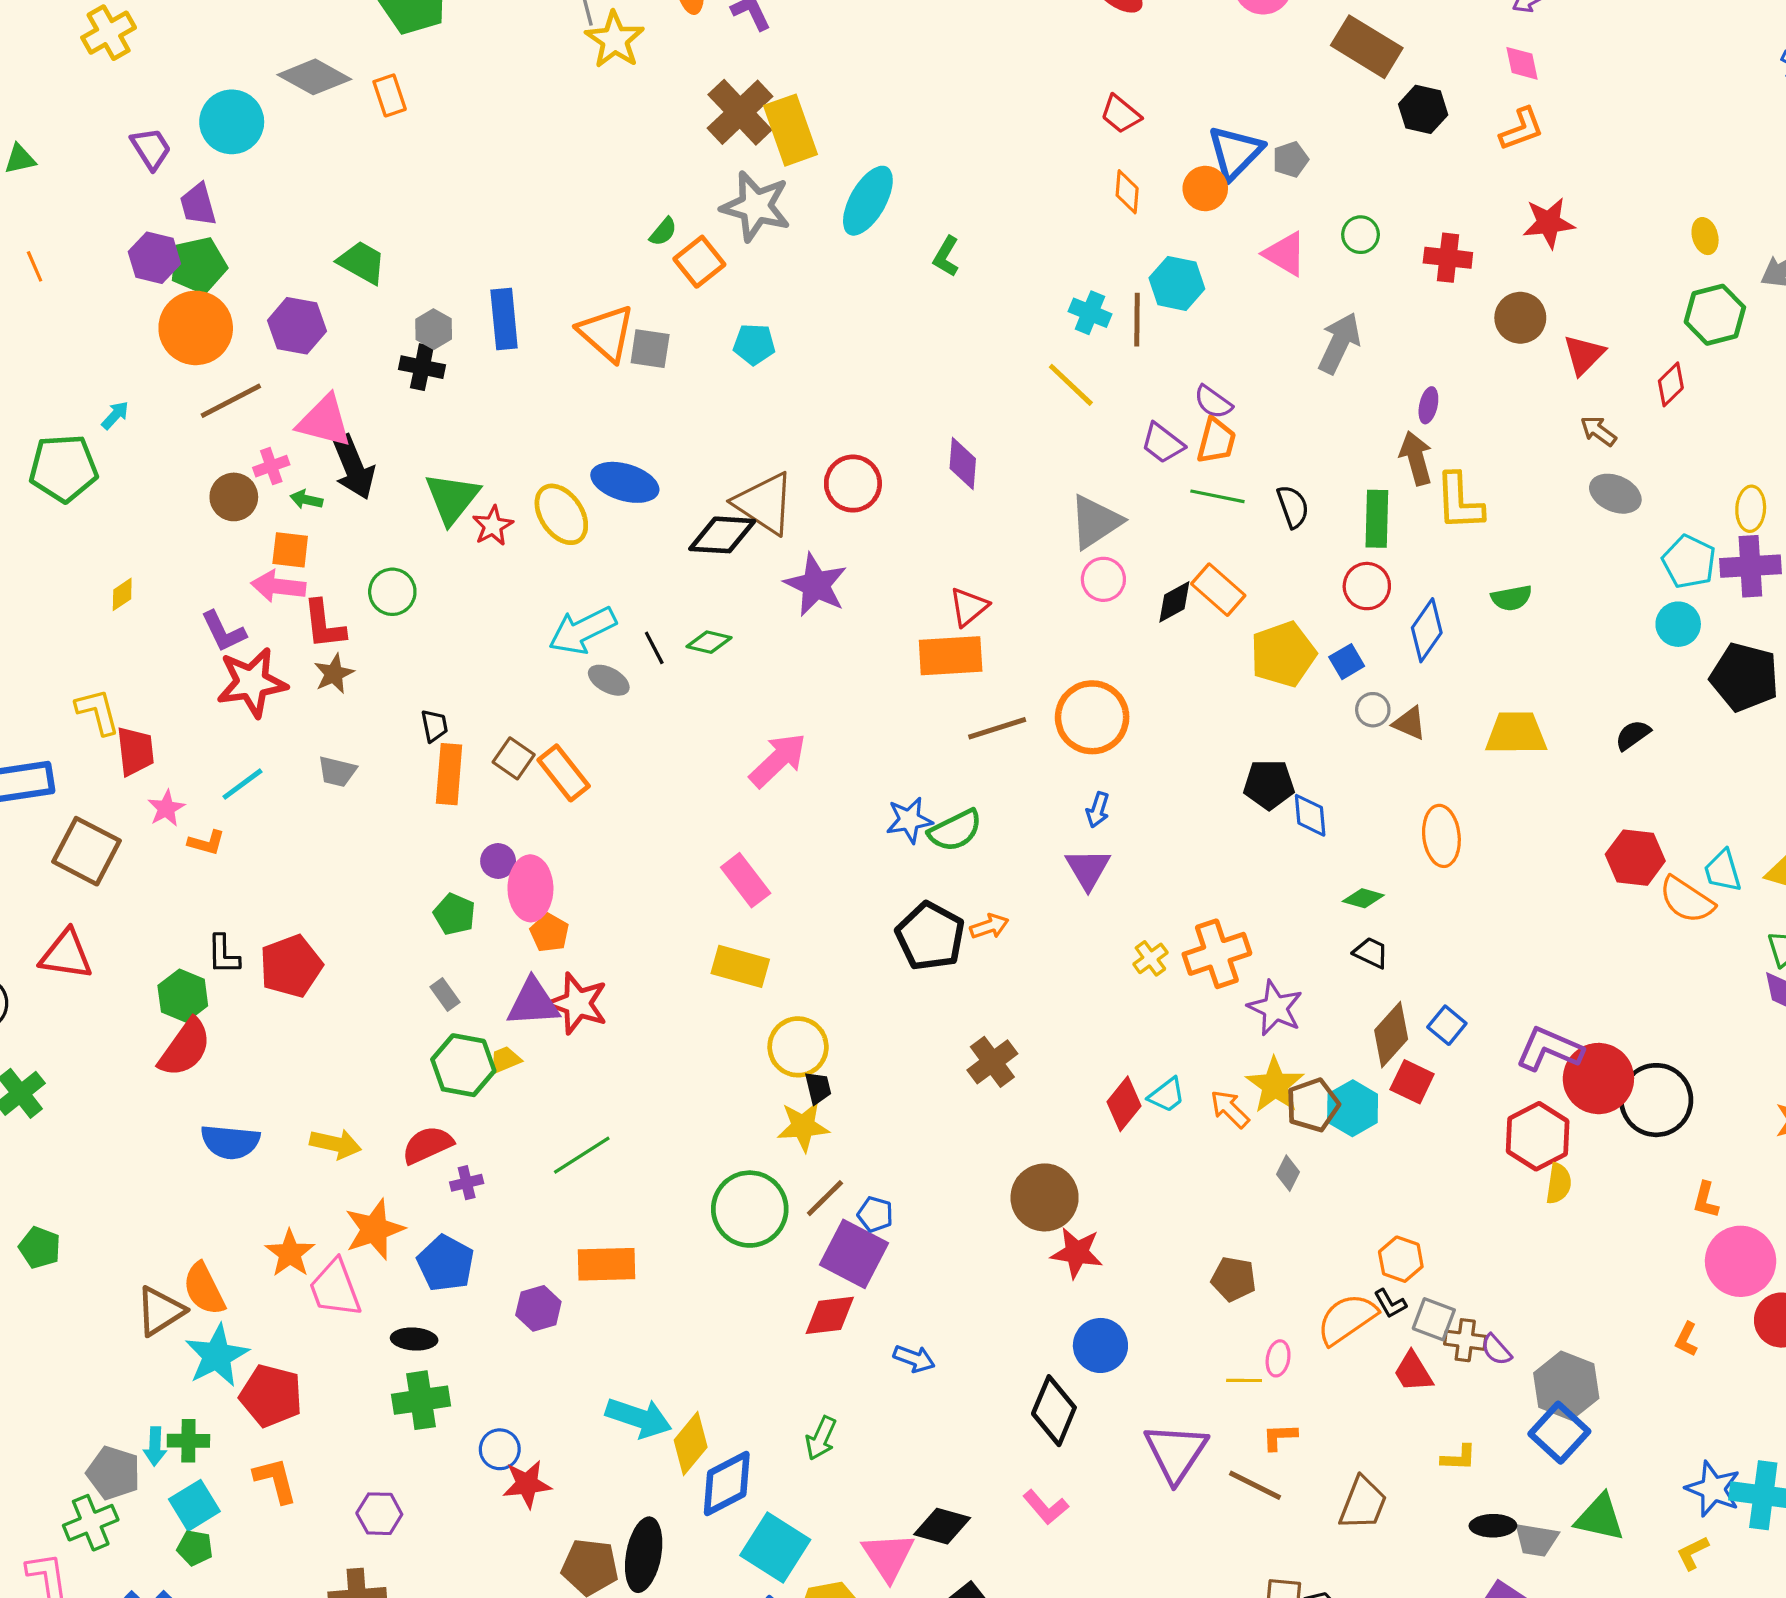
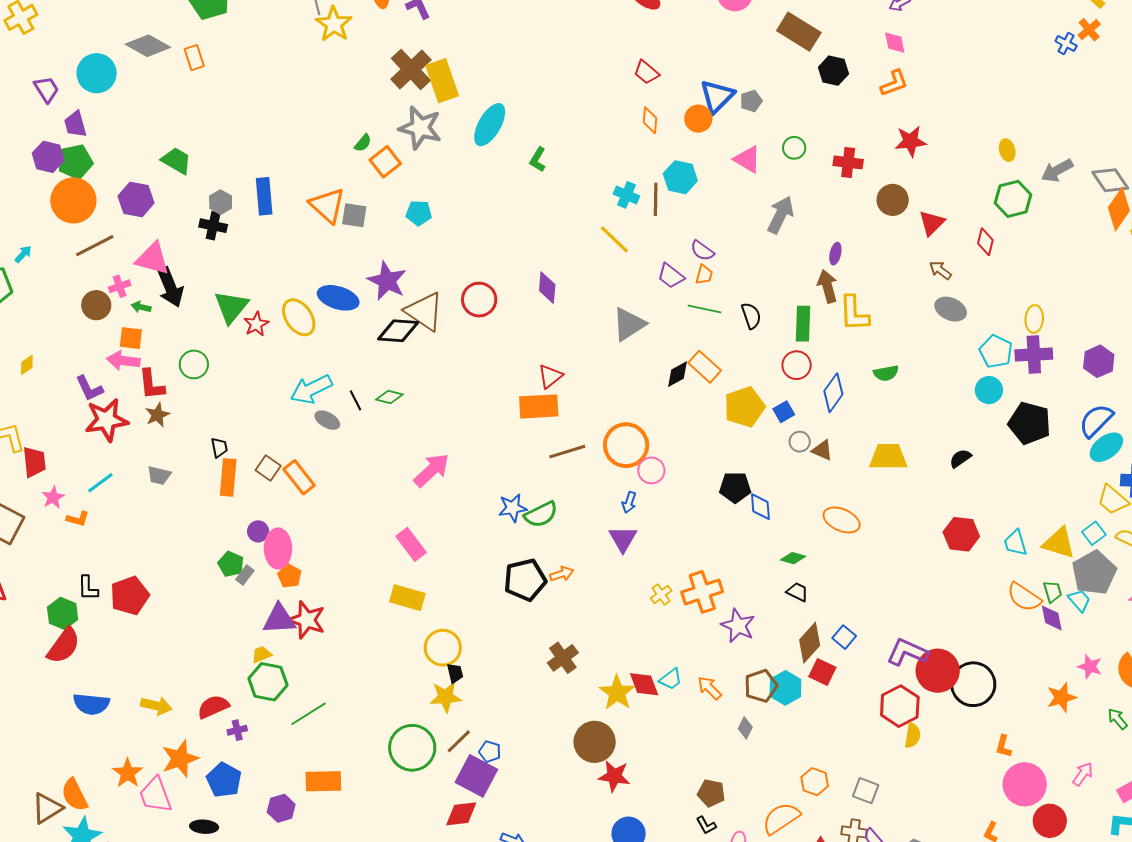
red diamond: (1671, 384) -> (985, 242), turned -32
orange trapezoid: (1216, 441) -> (704, 275), size x0.7
pink circle: (1103, 579) -> (651, 470), moved
purple star: (816, 585) -> (387, 281), moved
orange ellipse: (1441, 836) -> (842, 520), turned -60
orange semicircle: (1687, 900) -> (1024, 597), moved
black pentagon: (930, 936) -> (525, 580), turned 30
gray rectangle: (445, 994) -> (245, 575), moved, turned 72
green hexagon: (463, 1065) -> (268, 682), moved
yellow star: (1275, 1085) -> (617, 693), moved
red diamond: (1124, 1104) -> (644, 684), turned -60
black L-shape: (1390, 1304) -> (706, 825), moved
gray square: (1434, 1319) -> (866, 791), moved

